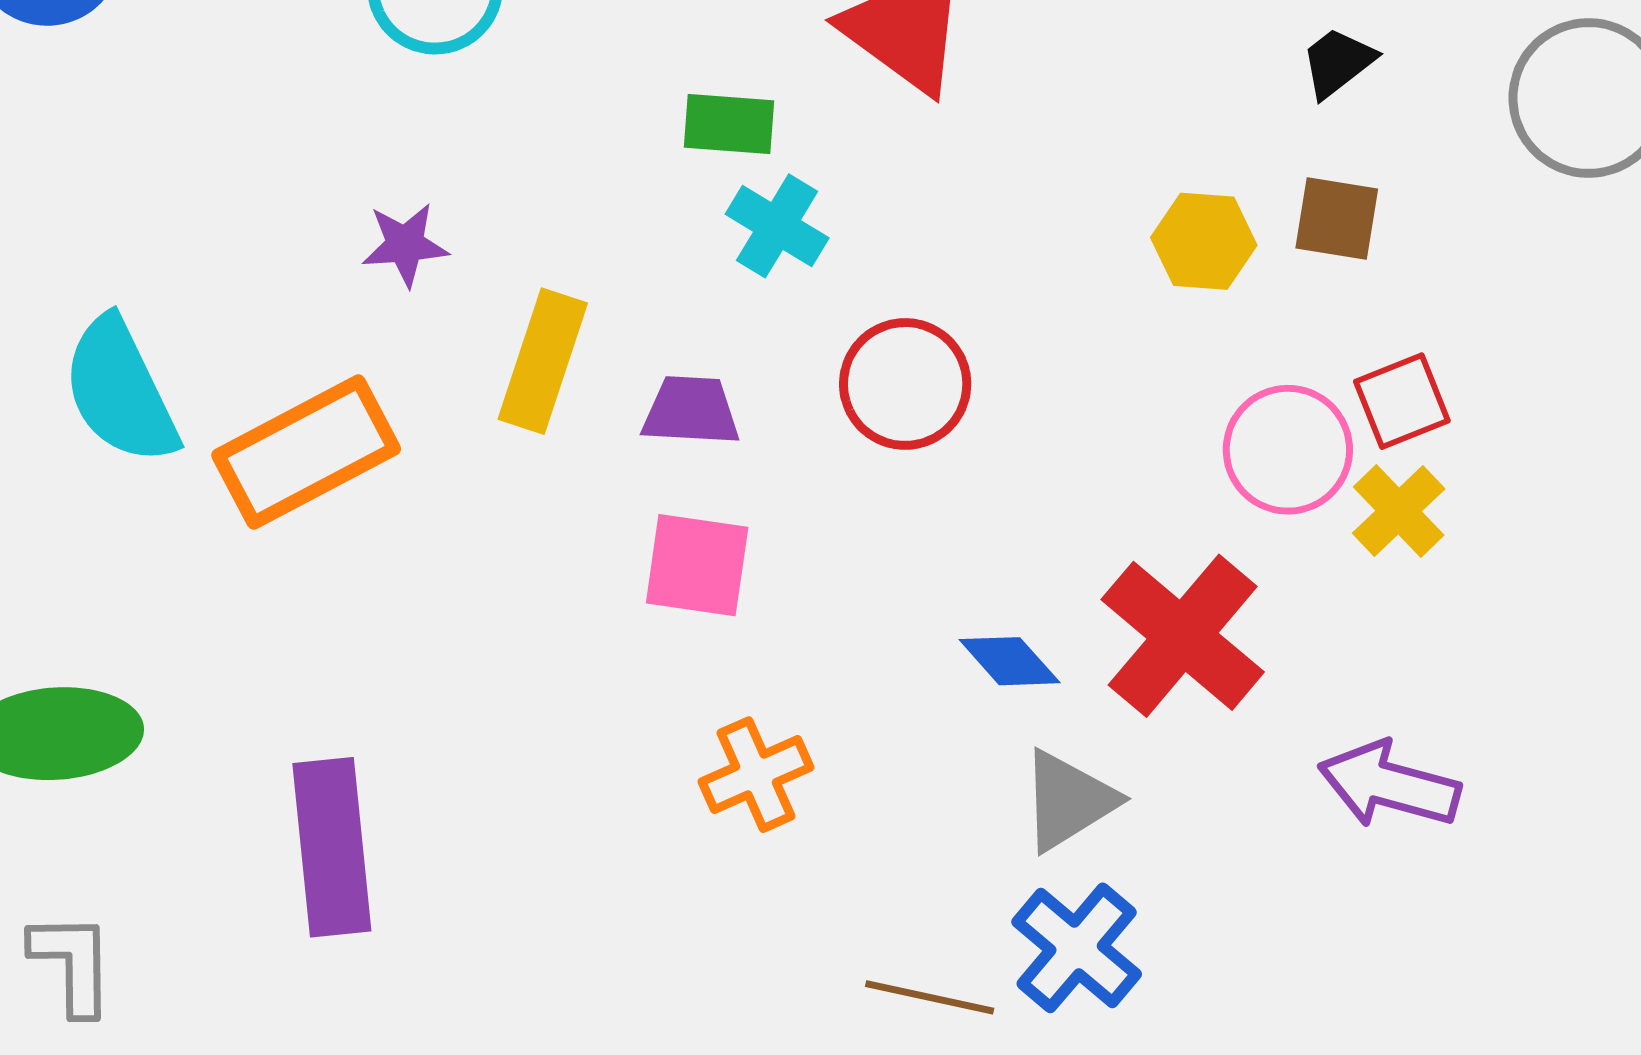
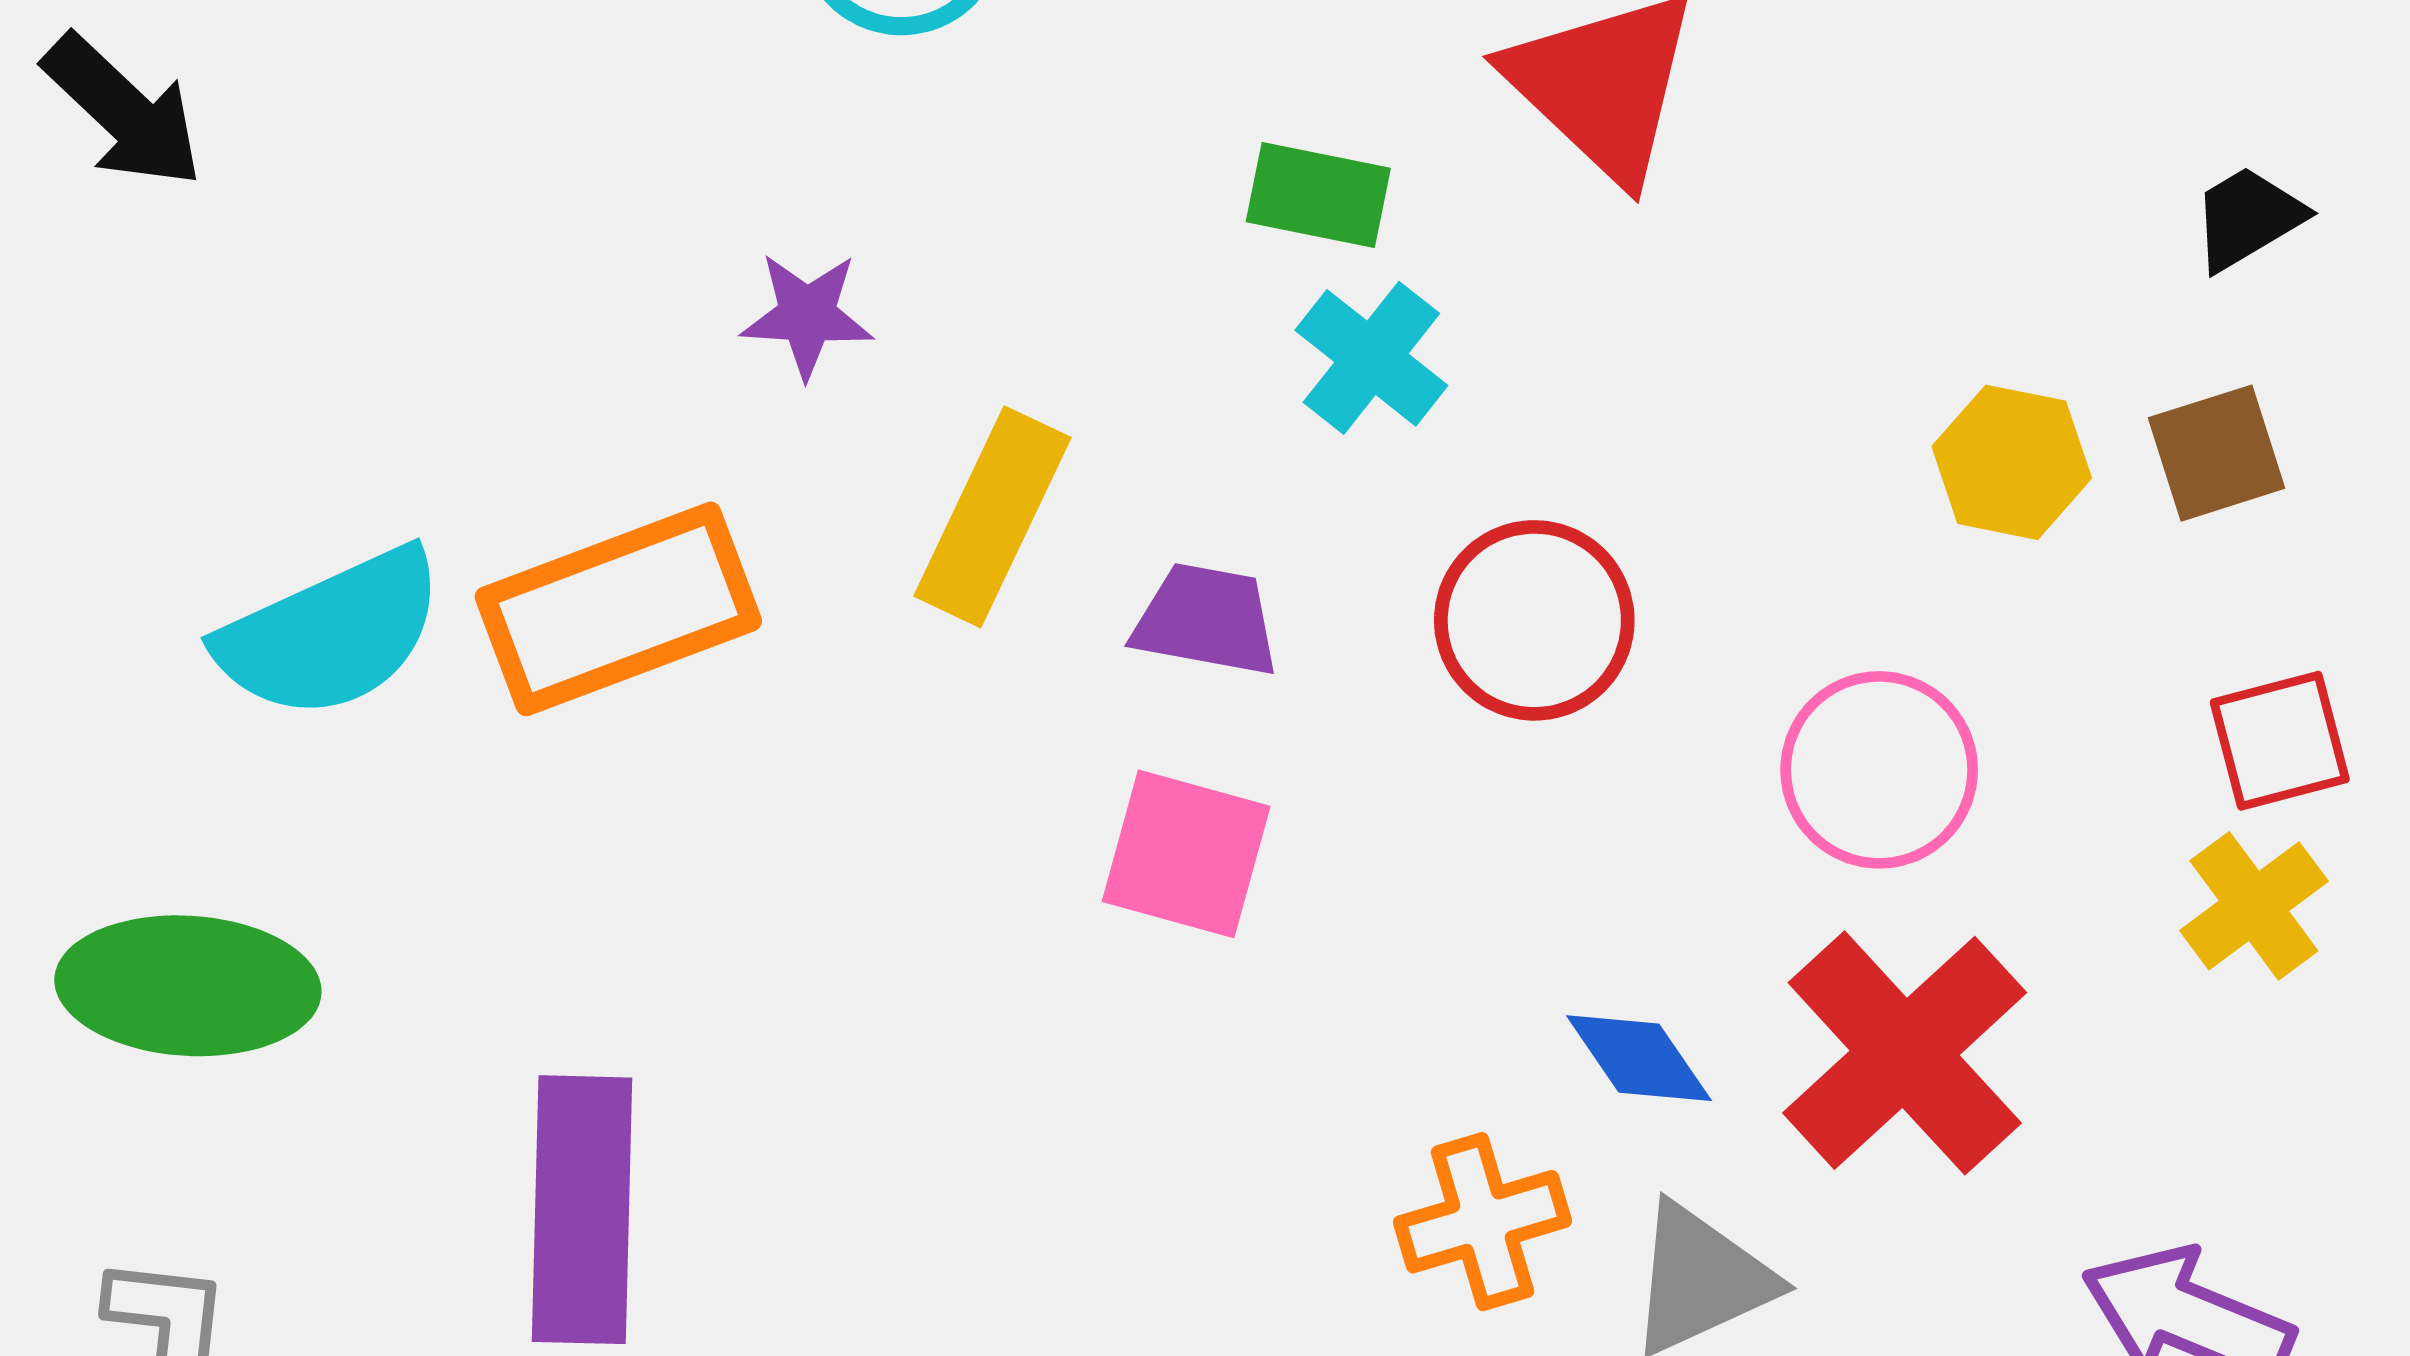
brown square: (1337, 218) -> (2216, 453), turned -34
cyan semicircle: (120, 391) -> (331, 634), moved, turned -96
pink circle: (1288, 450) -> (1879, 770), moved
orange cross: (756, 775) -> (1482, 1222), moved

